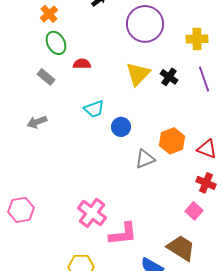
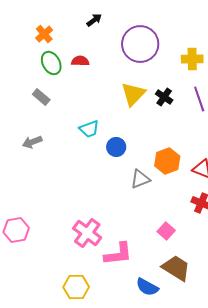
red semicircle: (82, 64) -> (80, 61), moved
pink square: (194, 211) -> (166, 231), moved

